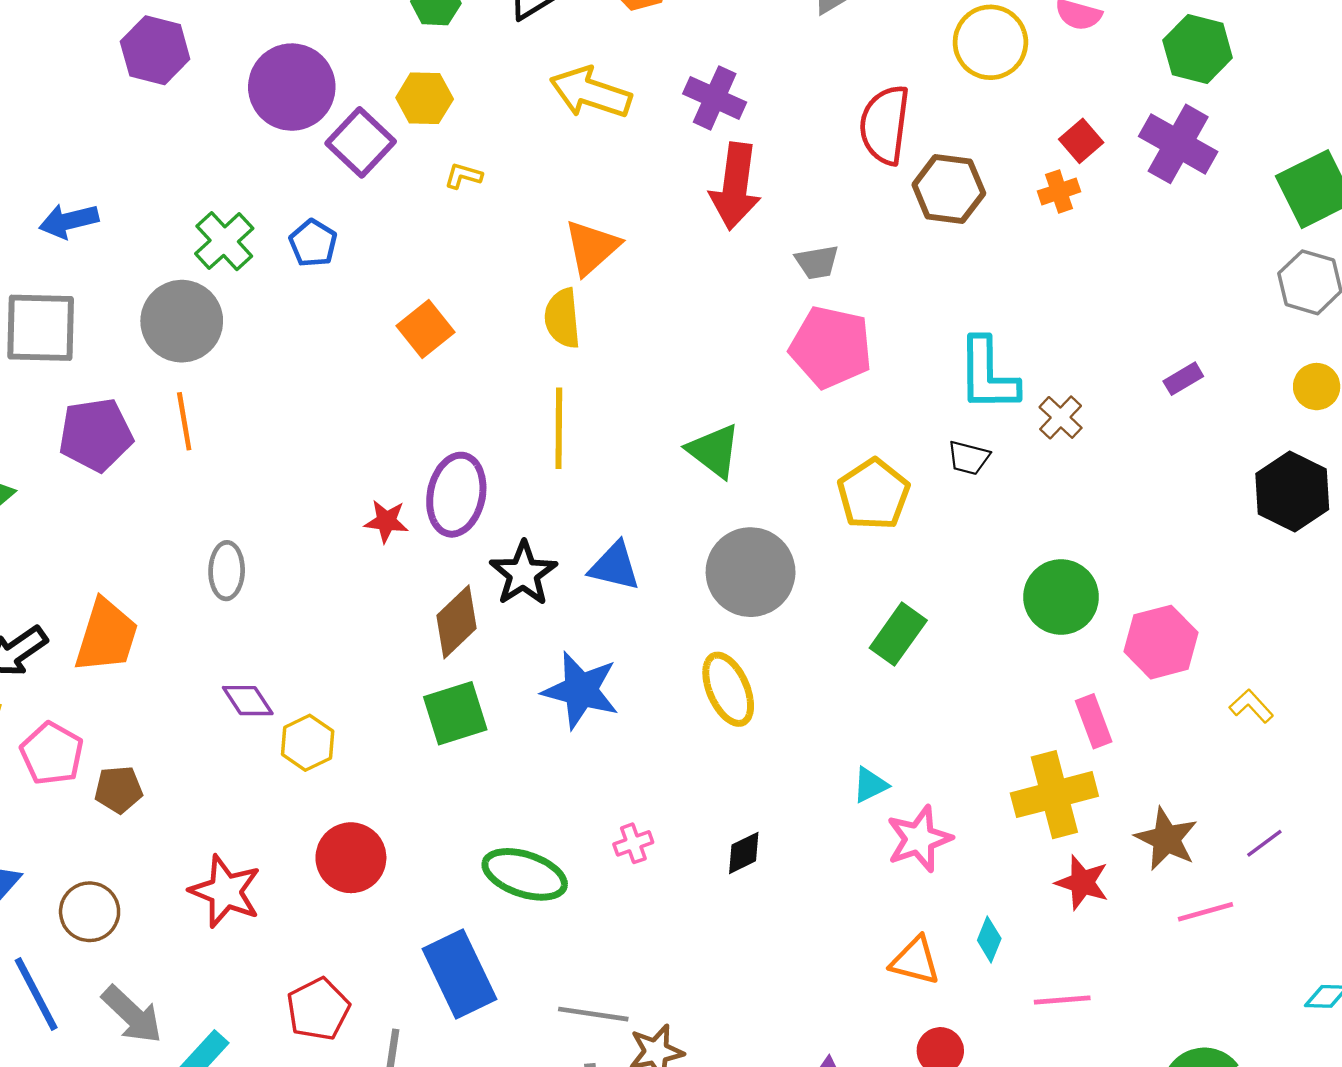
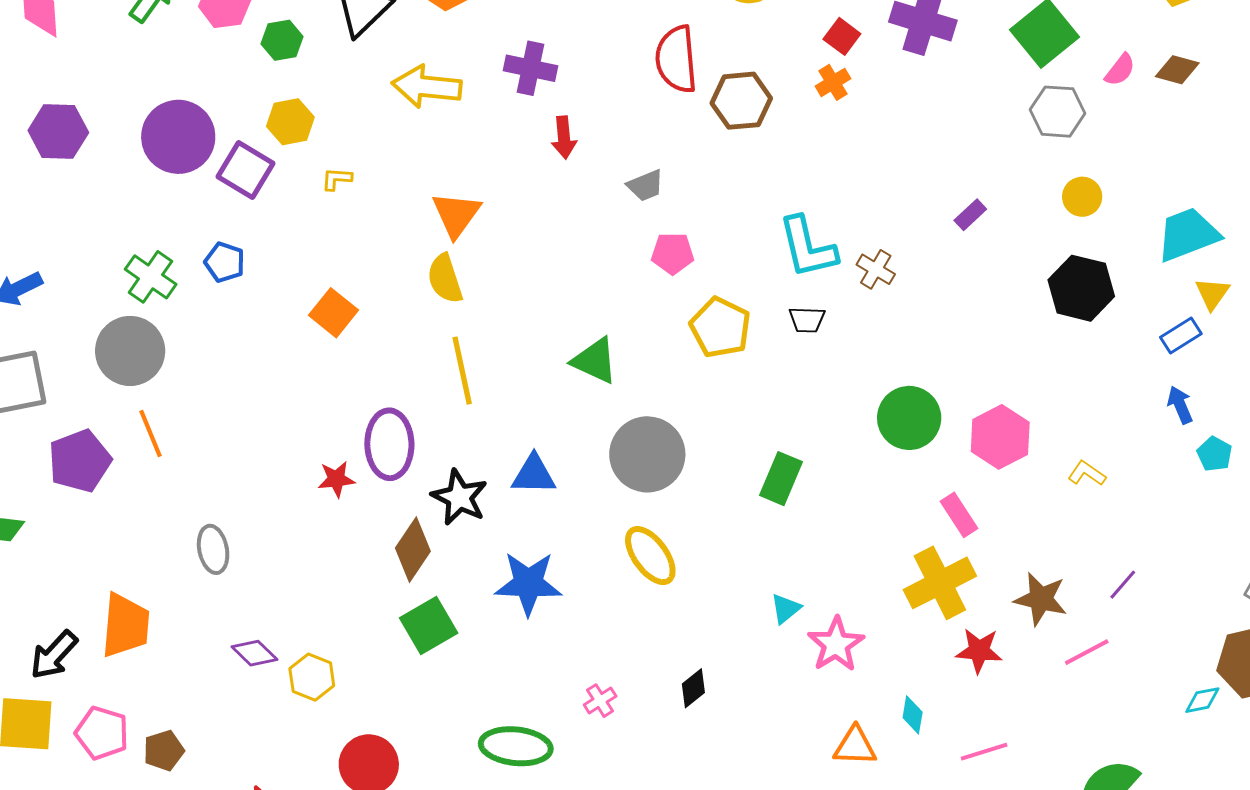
red arrow: (735, 186) -> (564, 138), size x0.6
pink pentagon: (831, 347) -> (673, 253), size x0.6
yellow pentagon: (874, 494) -> (720, 327), moved

